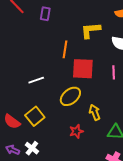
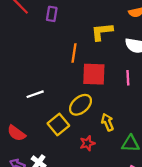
white line: (36, 80) -> (35, 94), moved
yellow square: (35, 116) -> (58, 125), moved

